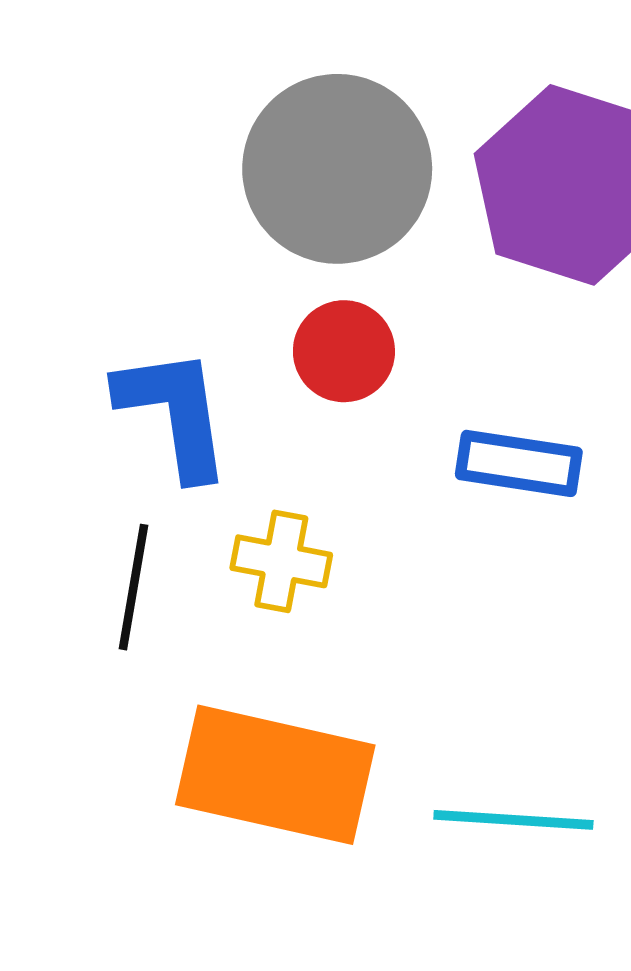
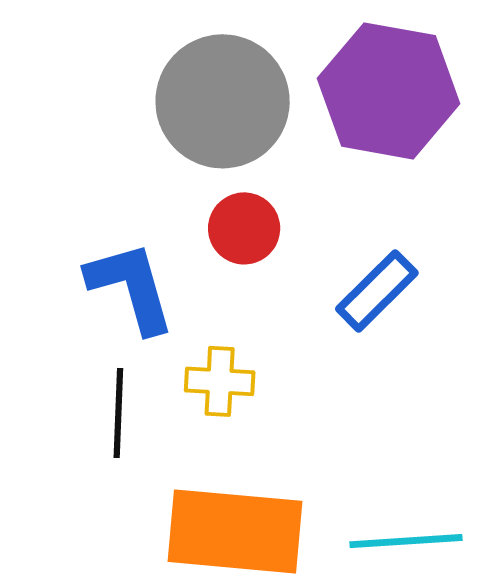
blue rectangle: (519, 463) -> (377, 291), turned -46

